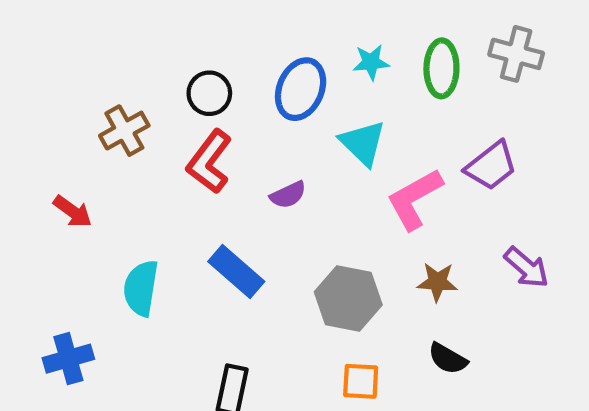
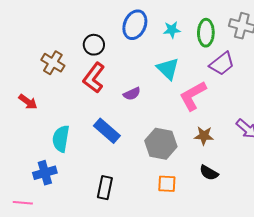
blue ellipse: (301, 89) -> (135, 25), moved
brown cross: (124, 131) -> (53, 63), turned -30
purple trapezoid: (491, 166) -> (222, 64), moved
blue cross: (68, 359) -> (45, 173), moved

